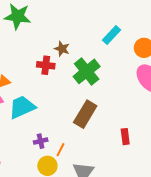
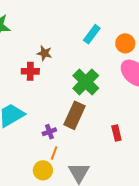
green cross: (87, 71) -> (86, 82), moved
purple cross: (41, 141) -> (49, 132), moved

